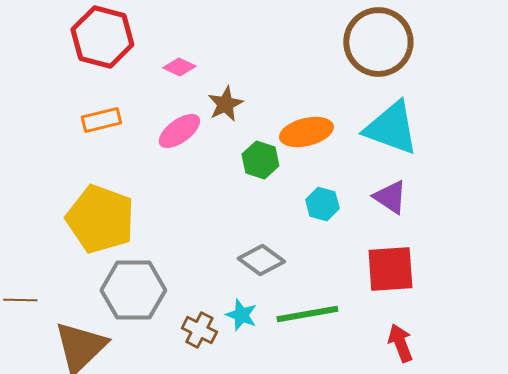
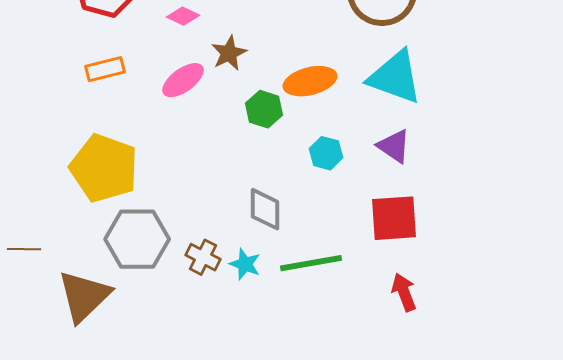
gray diamond: (261, 260) -> (265, 209), turned 54
brown cross: (199, 330) -> (203, 257), moved

